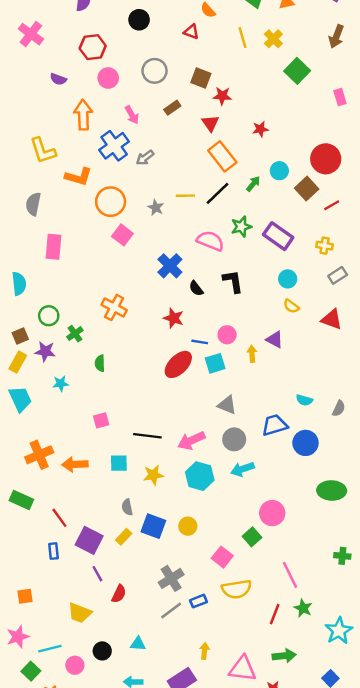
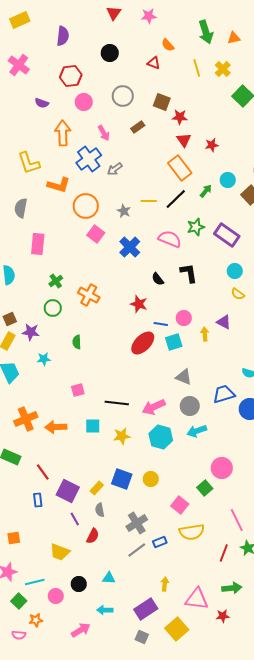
red triangle: (210, 123) -> (184, 140), moved
blue cross: (170, 266) -> (130, 247), moved
green circle: (49, 316) -> (53, 308), moved
green cross: (75, 334) -> (56, 281), moved
gray semicircle: (127, 507) -> (100, 510), moved

